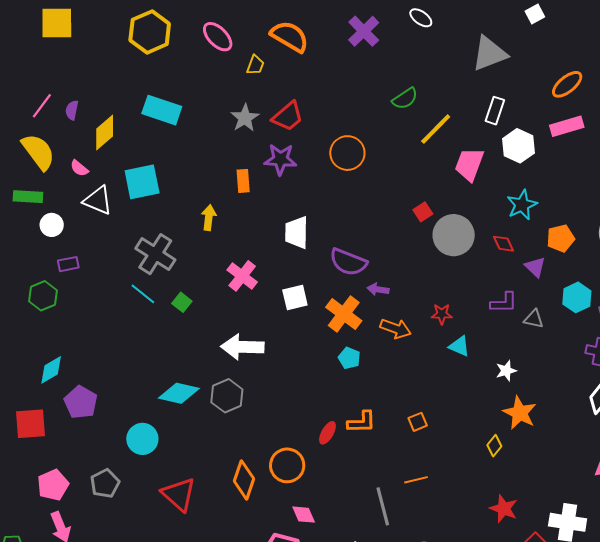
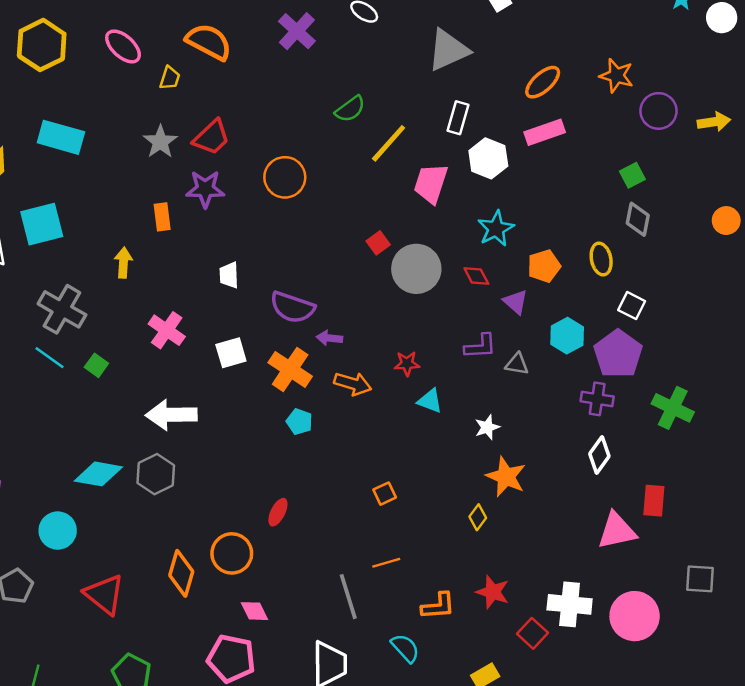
white trapezoid: (297, 232) -> (229, 275), size x0.7
orange L-shape: (362, 422) -> (438, 606), moved

